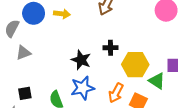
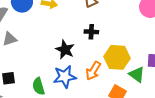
black cross: (110, 48) -> (91, 32), moved
orange arrow: (116, 93) -> (93, 71), moved

